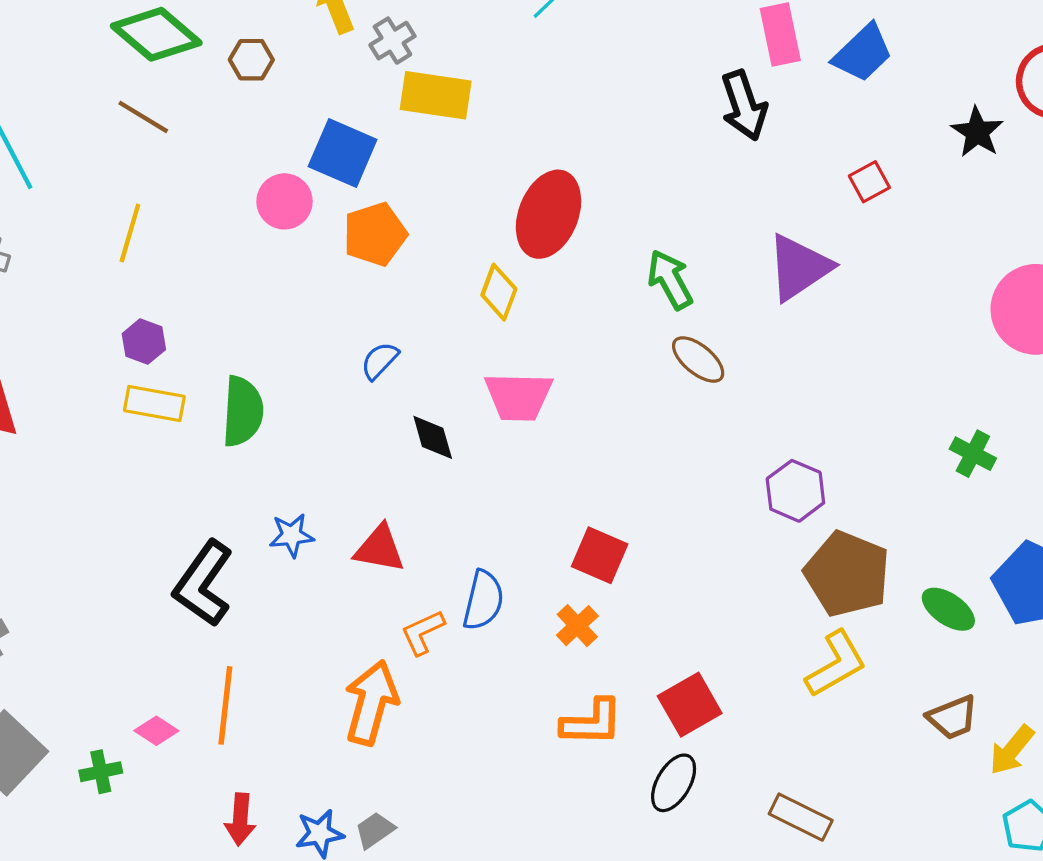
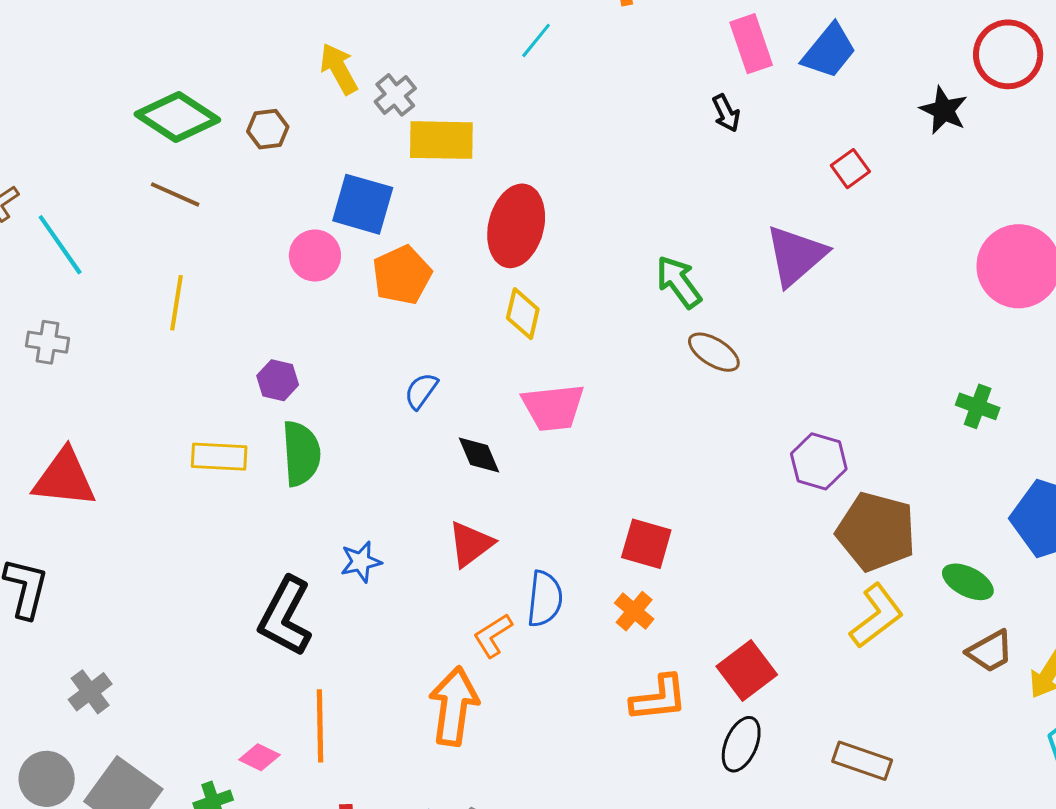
black arrow: (744, 105) -> (726, 113), size x0.6
red ellipse: (548, 214) -> (516, 226), moved
purple hexagon: (144, 342) -> (278, 380), moved
red triangle: (380, 549) -> (471, 544), moved, turned -40
green ellipse: (948, 609) -> (968, 582), moved

